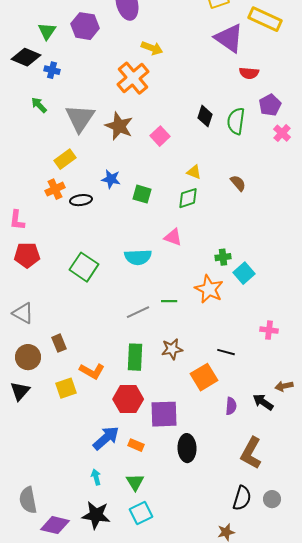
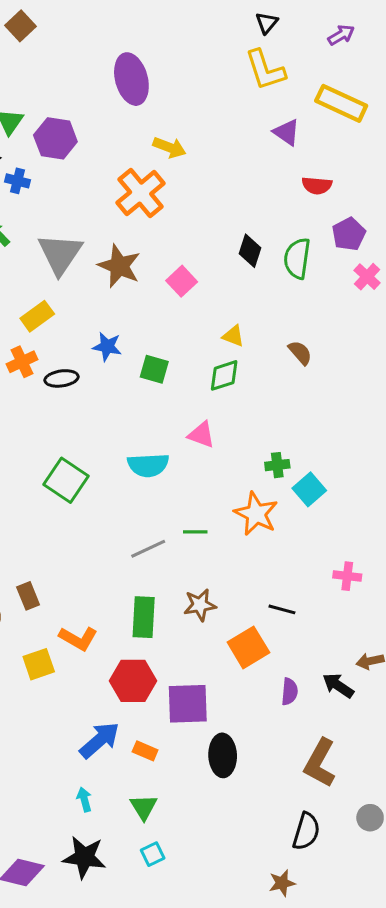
purple hexagon: (85, 26) -> (55, 138), moved
purple triangle: (229, 38) -> (286, 132), size x0.6
gray circle: (272, 499) -> (370, 818), moved
cyan square: (141, 513) -> (153, 854), size x0.7

